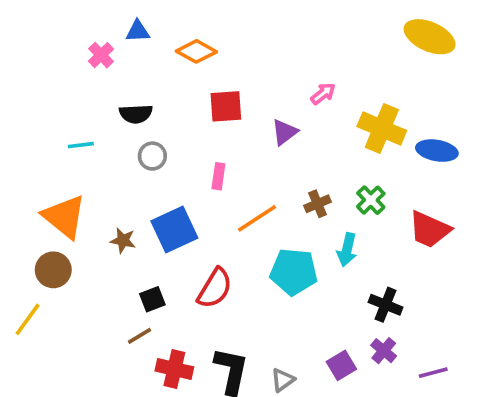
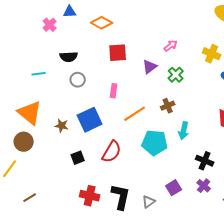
yellow cross: (382, 129) -> (212, 54), moved, size x0.7
green cross: (371, 200) -> (176, 75), moved
brown line: (140, 336) -> (30, 198), moved
purple square: (341, 365) -> (174, 188), moved

